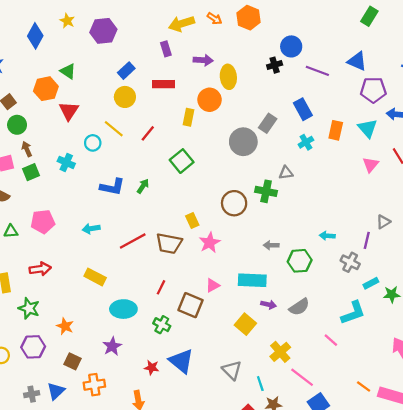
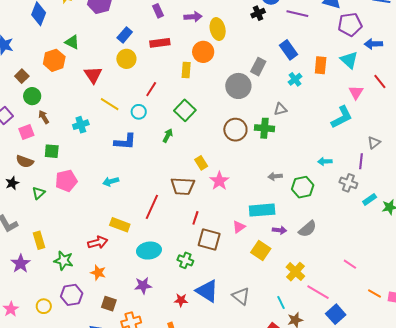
red triangle: (69, 111) -> (93, 75), moved
yellow line: (114, 129) -> (110, 104), moved
cyan circle: (93, 143) -> (139, 112), moved
cyan cross: (66, 162) -> (81, 125), turned -35
green square: (31, 172) -> (52, 151), moved, turned 35
green arrow: (143, 186) -> (168, 136), moved
brown circle: (234, 203) -> (235, 130), moved
green triangle: (11, 231) -> (39, 193), turned -32
red line: (133, 241) -> (152, 207), moved, turned -30
red arrow: (40, 269) -> (98, 242), moved
pink triangle: (213, 285) -> (239, 227), moved
red line: (161, 287) -> (195, 218), moved
cyan L-shape: (353, 313) -> (342, 117), moved
pink line: (331, 340) -> (350, 264), moved
purple star: (112, 346) -> (143, 285), turned 30
gray triangle: (232, 370) -> (241, 296), moved

